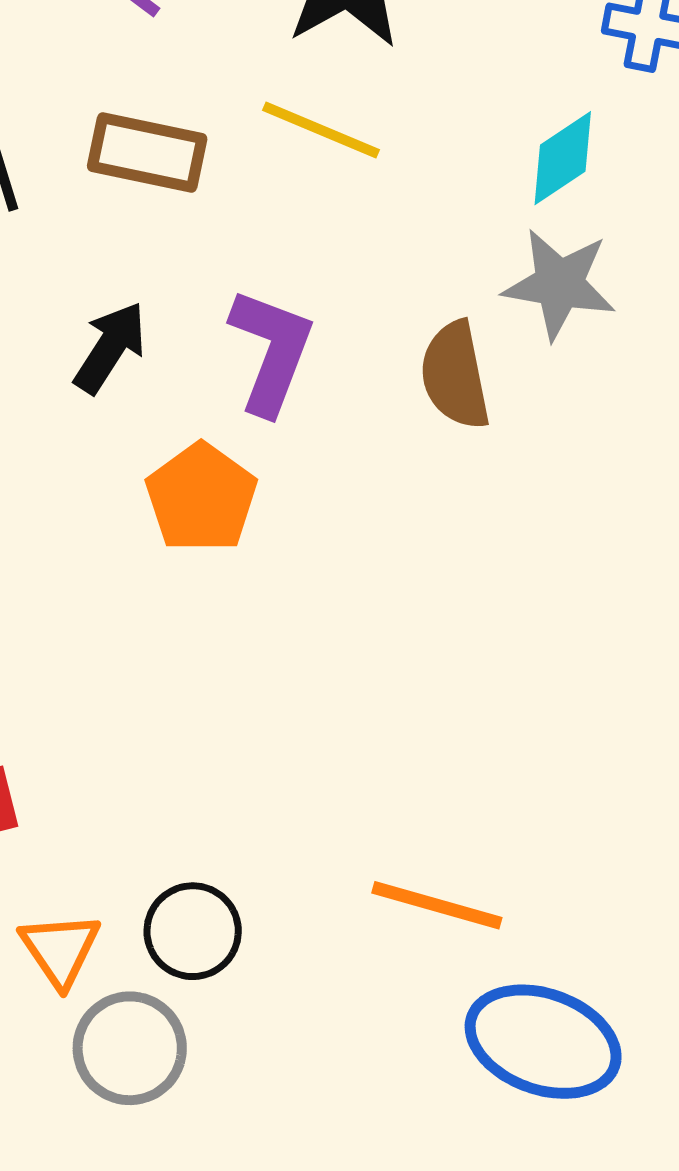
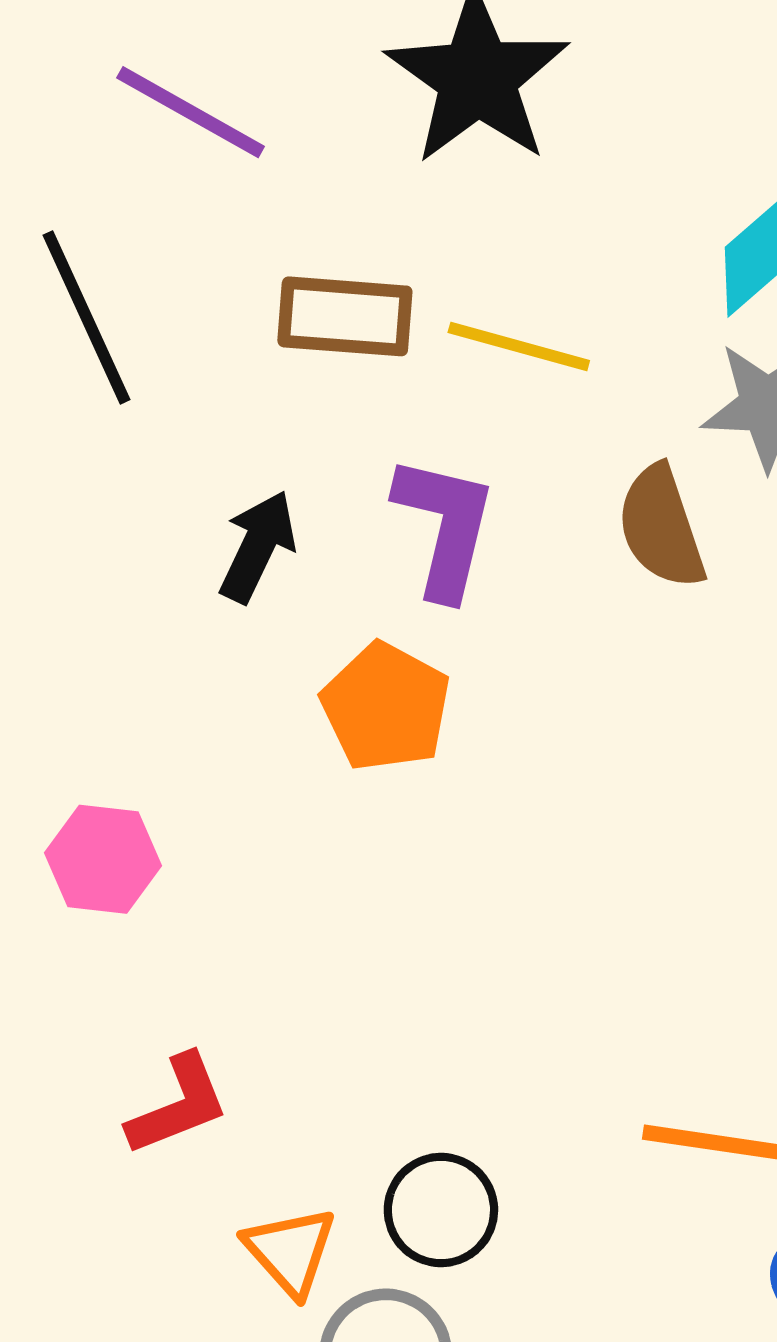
yellow line: (321, 130) -> (519, 346), moved
brown rectangle: (147, 152) -> (345, 316), moved

